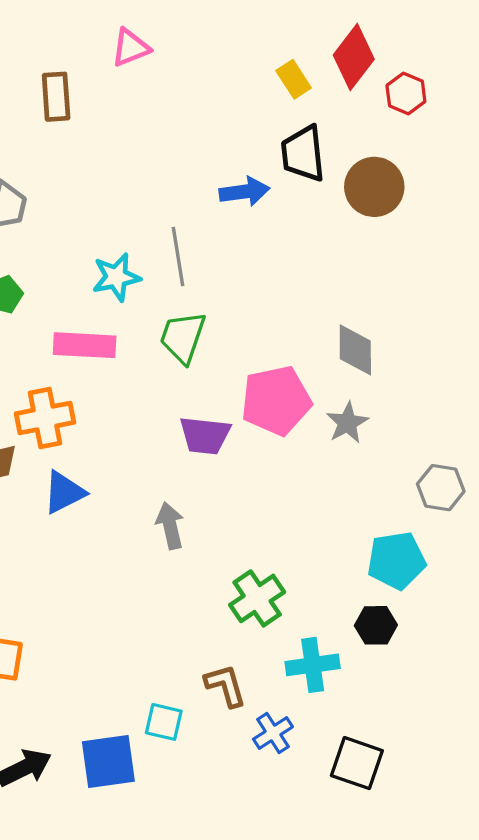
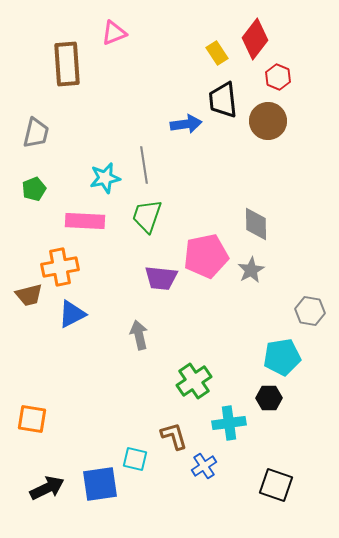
red hexagon: (406, 93) -> (278, 77), moved
brown rectangle: (56, 97) -> (67, 64), size x1.4
black square: (357, 763) -> (276, 485), moved

